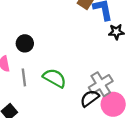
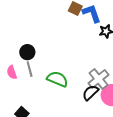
gray line: (24, 77) -> (30, 69), moved

